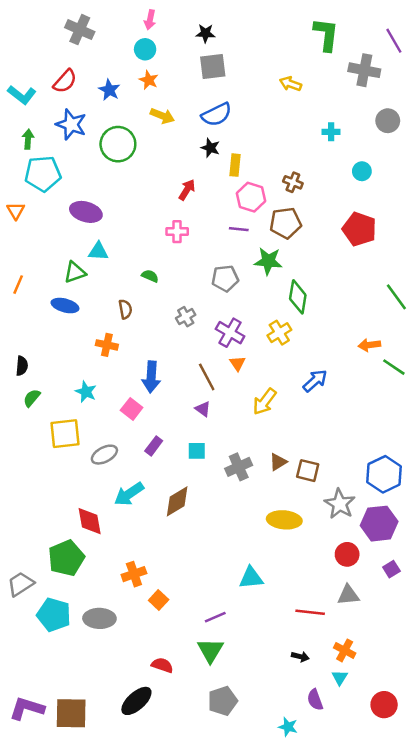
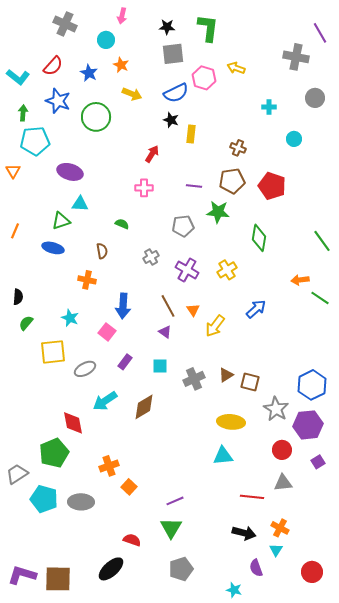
green L-shape: (326, 34) -> (208, 28), moved
cyan circle: (145, 49) -> (106, 40), moved
pink hexagon: (251, 197) -> (204, 78), moved
red pentagon: (359, 229) -> (272, 186), moved
green diamond: (298, 297) -> (259, 238), moved
orange triangle: (237, 363) -> (193, 310), moved
cyan triangle: (251, 578) -> (223, 456), moved
black arrow: (300, 657) -> (244, 533), size x1.6

